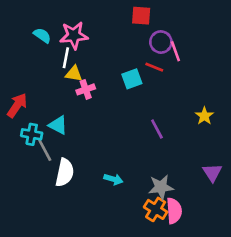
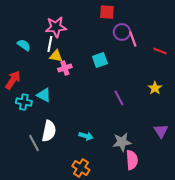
cyan semicircle: (42, 35) -> (24, 45), moved
red line: (154, 67) -> (160, 51), moved
gray line: (45, 150) -> (34, 143), moved
orange cross: (156, 209) -> (81, 168), moved

